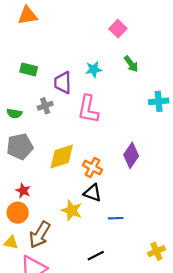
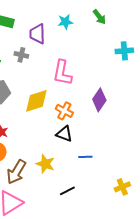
gray cross: (45, 106) -> (21, 55), turned 32
pink L-shape: (88, 109) -> (62, 73), moved
yellow star: (72, 210) -> (45, 164), moved

